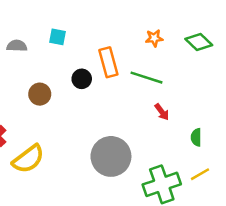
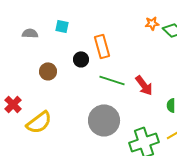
orange star: (154, 38) -> (152, 23), moved
green line: (147, 78) -> (112, 80), moved
red arrow: (162, 112) -> (144, 85), size x1.5

